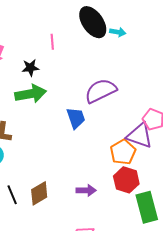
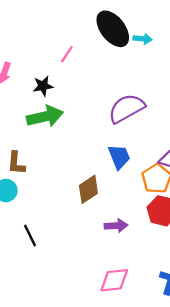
pink line: (52, 42) -> (67, 54), turned 42
blue trapezoid: (76, 118) -> (119, 157), moved
brown diamond: (39, 193) -> (88, 189), moved

